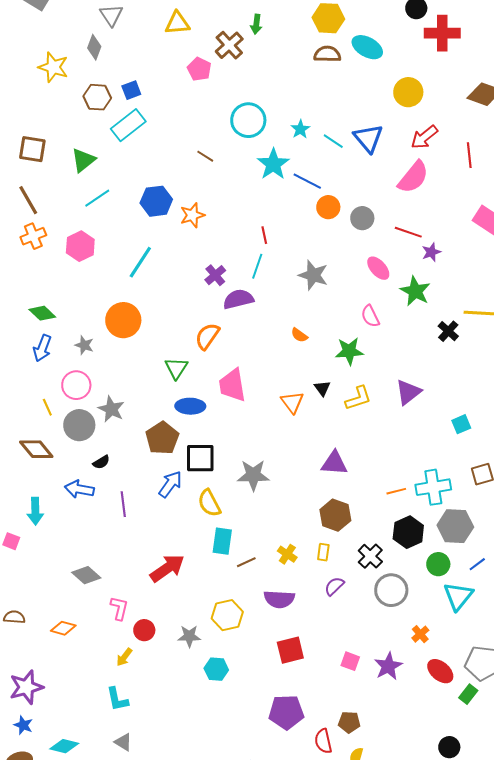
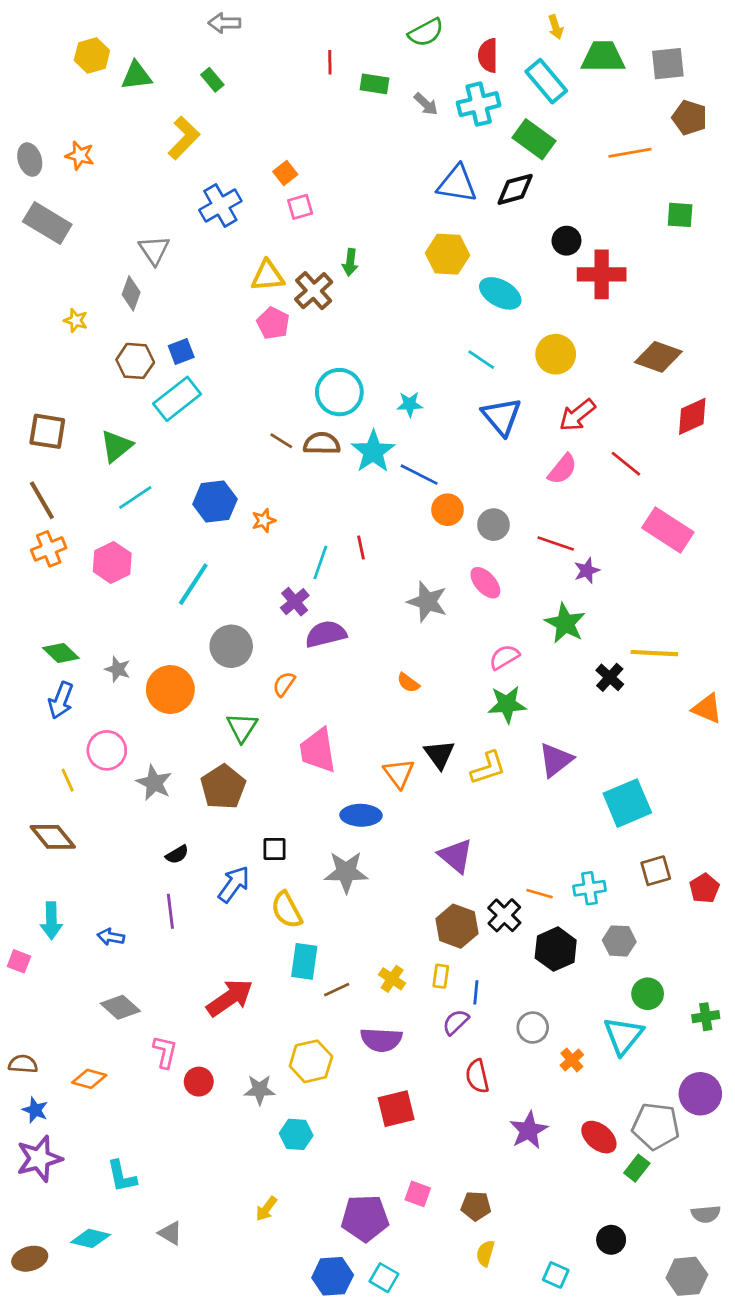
yellow triangle: (177, 23) -> (268, 276), moved
brown semicircle: (327, 54) -> (322, 443), moved
yellow star: (53, 67) -> (76, 320), size x0.6
cyan star: (300, 129) -> (410, 404), turned 30
cyan line: (333, 141) -> (481, 360), moved
red line: (469, 155) -> (626, 464), moved, turned -45
pink semicircle: (413, 177) -> (562, 469), size x0.7
orange star: (192, 215) -> (264, 521), size x0.7
cyan line: (257, 266) -> (320, 562), moved
pink ellipse: (378, 268) -> (485, 583), moved
pink semicircle: (370, 316) -> (504, 657), turned 85
orange circle: (123, 320) -> (170, 690), moved
orange semicircle: (207, 336) -> (284, 684), size x0.7
gray star: (84, 345) -> (118, 669), moved
green star: (349, 351) -> (507, 704), moved
black triangle: (322, 388) -> (439, 754), size x1.4
blue ellipse: (190, 406) -> (361, 815), moved
cyan square: (461, 424) -> (627, 803), size x1.8
gray circle: (79, 425) -> (231, 646), moved
brown pentagon: (162, 438) -> (223, 787), moved
black square: (200, 458) -> (274, 849), size x0.6
black semicircle: (101, 462) -> (177, 854), moved
purple triangle: (334, 463) -> (456, 856), turned 36
cyan cross: (433, 487) -> (589, 888), size x0.7
blue arrow: (79, 489) -> (111, 937), moved, size x0.7
orange line: (396, 491) -> (539, 894), turned 30
gray hexagon: (455, 526) -> (619, 941), size x0.7
black cross: (370, 556) -> (504, 915), moved
green circle: (438, 564) -> (648, 994), moved
blue line: (477, 564) -> (476, 992), moved, turned -48
gray circle: (391, 590) -> (533, 1028), size x0.7
orange cross: (420, 634) -> (572, 1060), moved
yellow arrow: (124, 657) -> (266, 1209), moved
pink square: (350, 661) -> (418, 1194), moved
cyan L-shape: (117, 699) -> (122, 1176), moved
purple pentagon: (286, 712) -> (365, 1218), moved
blue star: (23, 725) -> (35, 1110), moved
red semicircle: (323, 741) -> (477, 1076), moved

